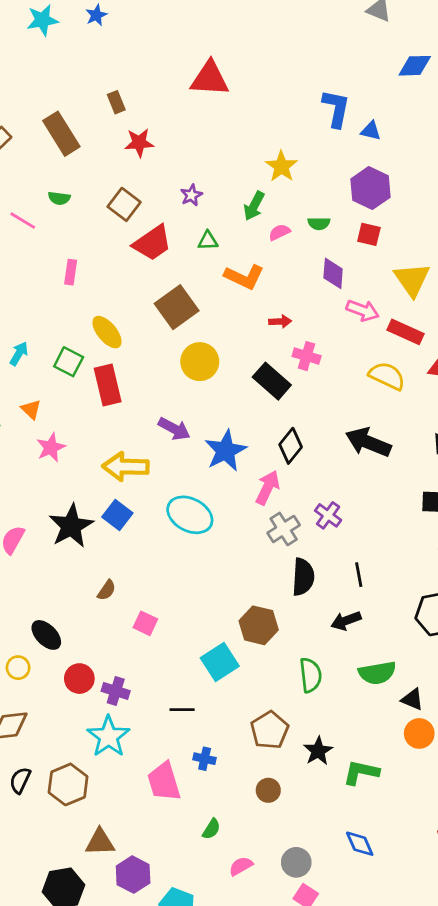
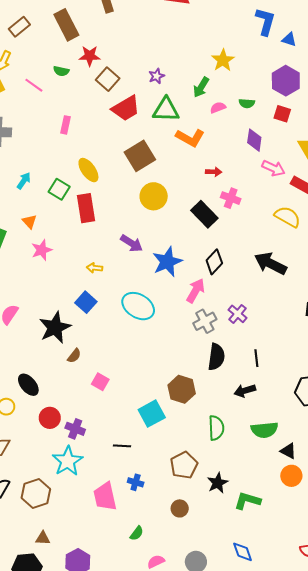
red star: (139, 143) -> (90, 56), moved
green triangle: (208, 241) -> (166, 110), size x1.8
yellow arrow: (126, 467) -> (95, 268), size x0.5
black star: (71, 526) -> (55, 328), moved
brown triangle: (100, 842) -> (43, 538), moved, size x0.7

